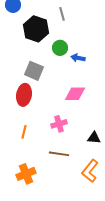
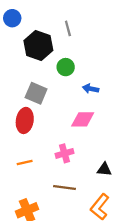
blue arrow: (78, 58) -> (91, 89), moved
orange line: (24, 132) -> (25, 163), turned 64

